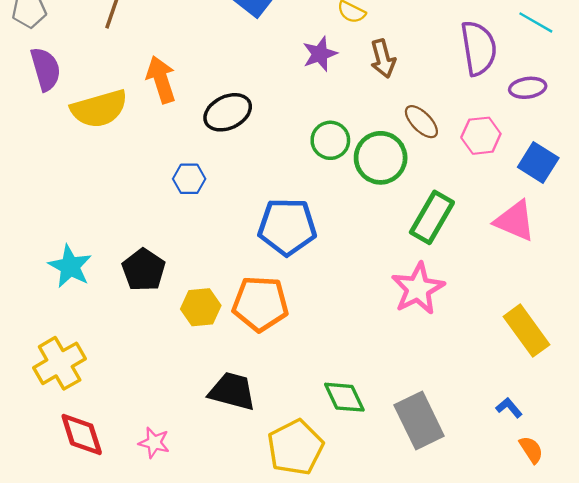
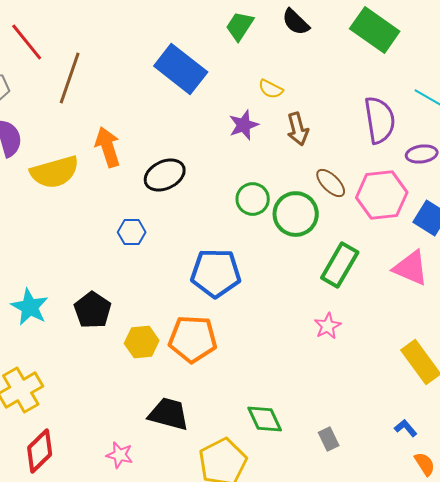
pink hexagon: (481, 136) -> (382, 195), size x1.5
pink star: (418, 289) -> (328, 326), size x0.6
gray rectangle: (419, 420) -> (329, 439), size x0.5
red diamond: (82, 434) -> (40, 451), turned 63
pink star: (154, 443) -> (120, 455), moved

